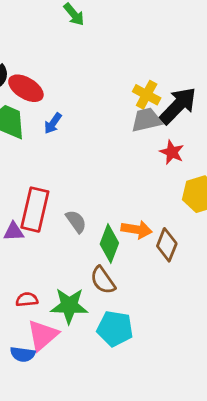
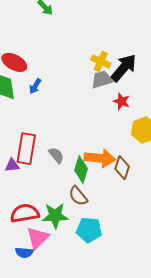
orange arrow: (137, 230) -> (100, 158), size x1.4
red semicircle: (27, 299) -> (25, 213), size x1.8

